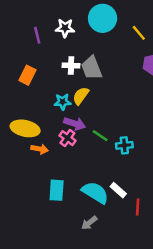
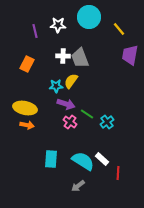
pink cross: (67, 138) -> (70, 122), moved
cyan cross: (124, 145) -> (107, 122), turned -32
orange arrow: (40, 149) -> (27, 125), moved

